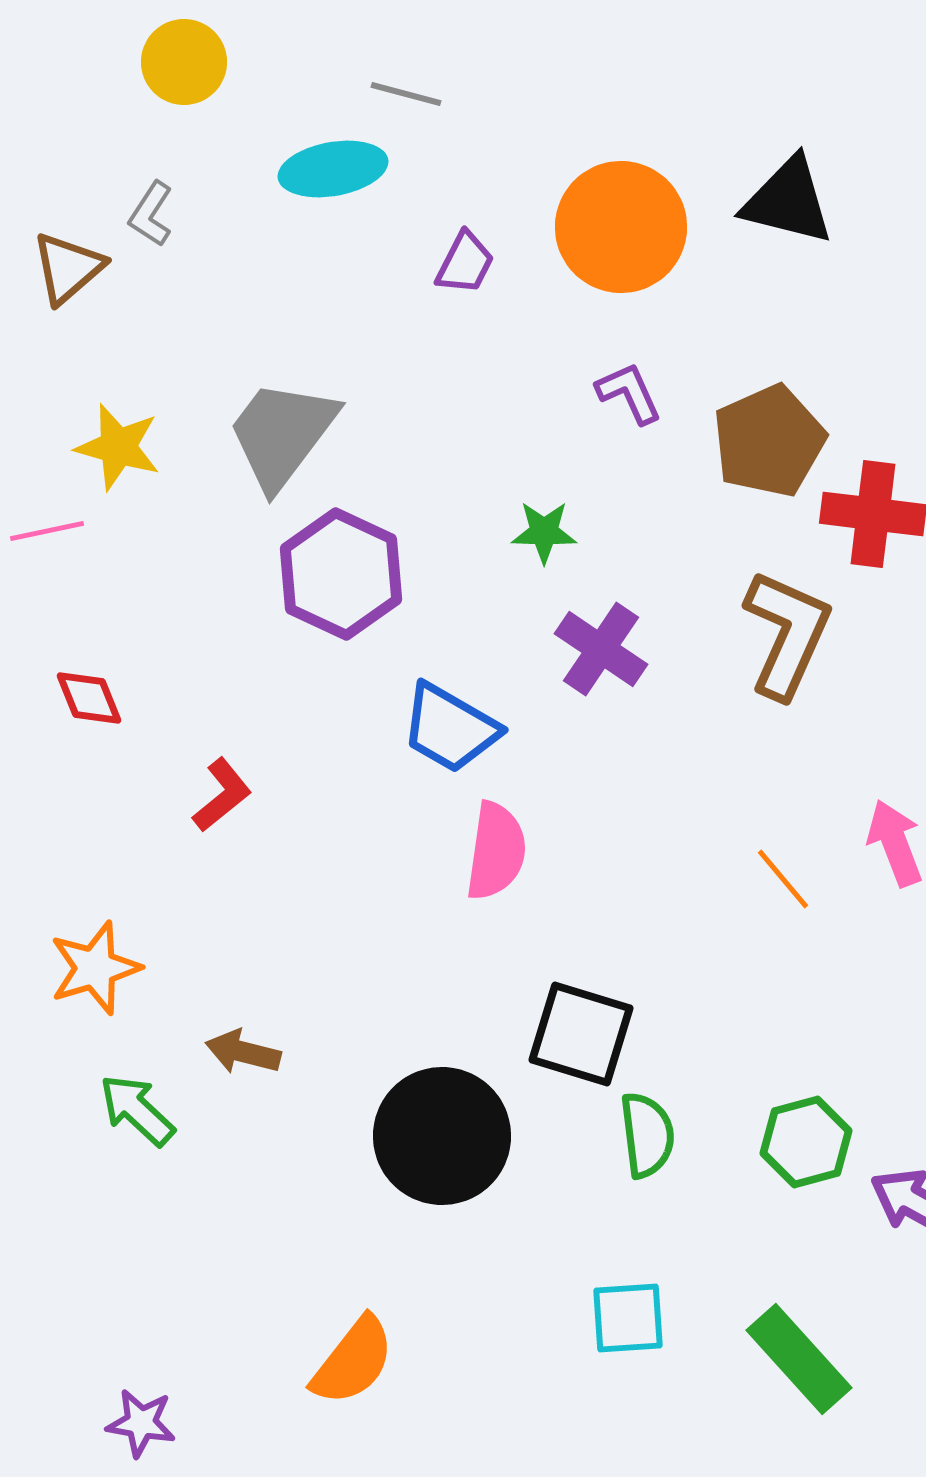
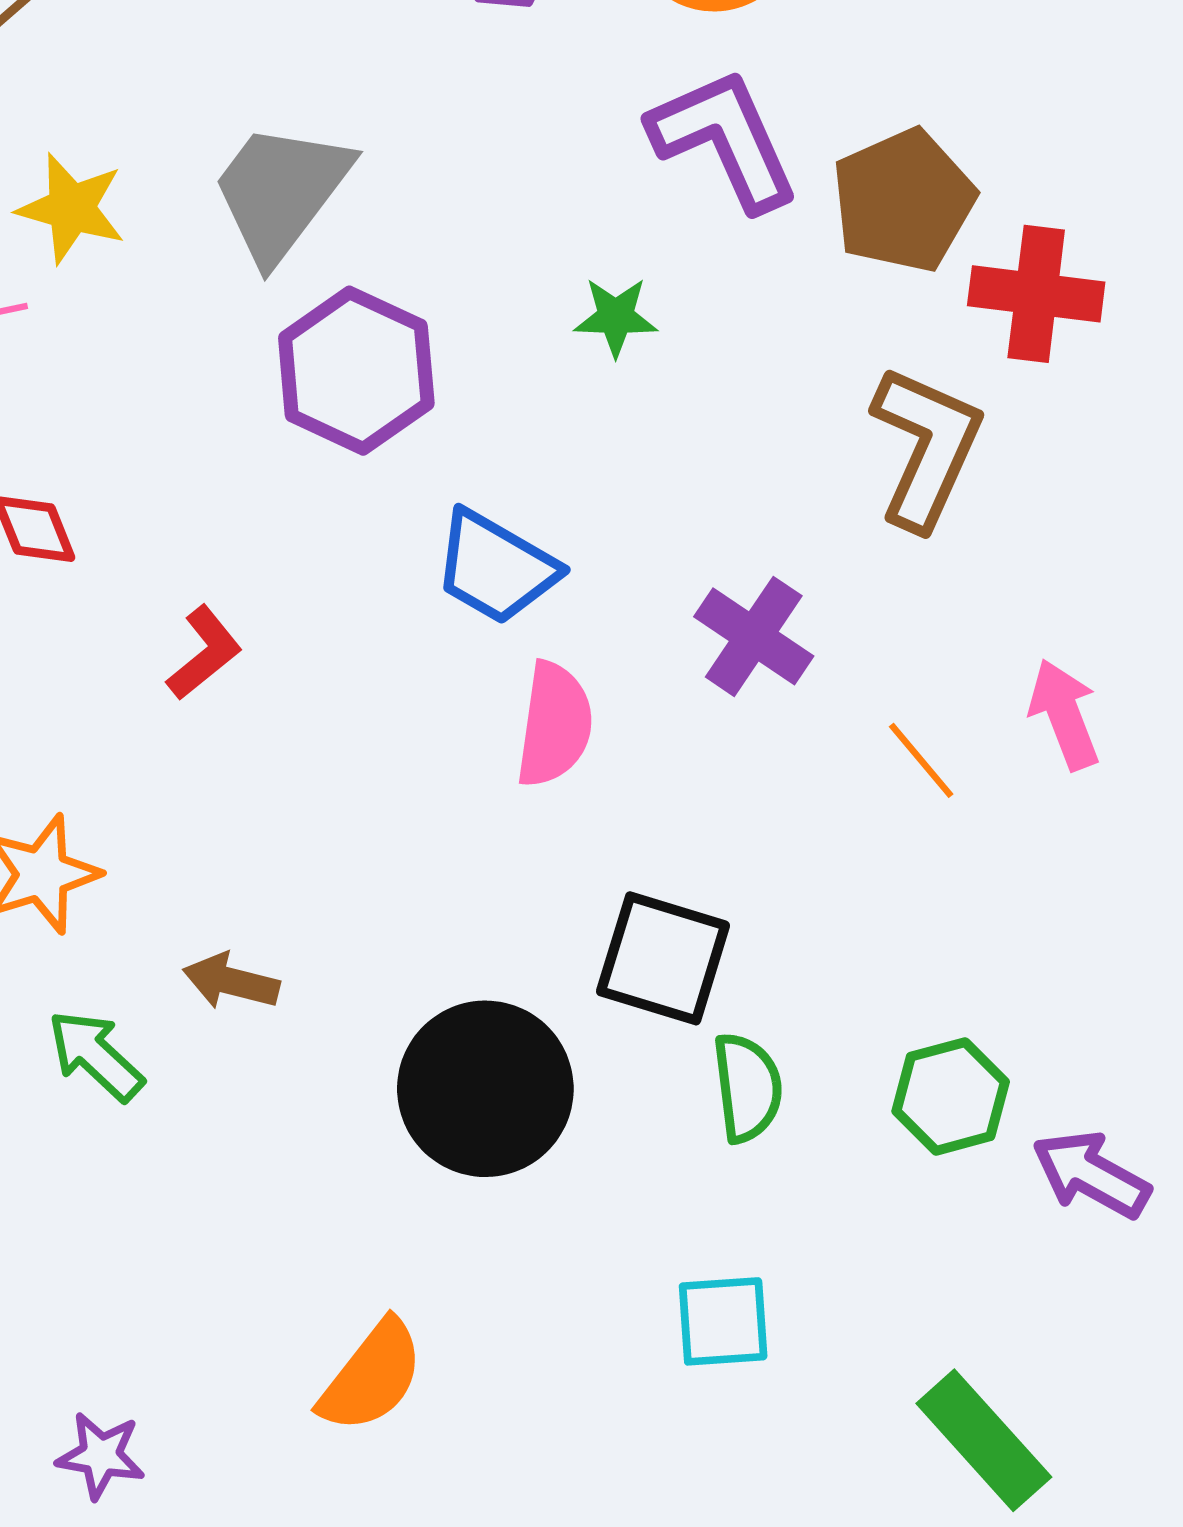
purple L-shape: (629, 393) -> (724, 139), size x1.8
purple cross: (601, 649) -> (754, 636), moved
green rectangle: (799, 1359) -> (984, 1440), moved

